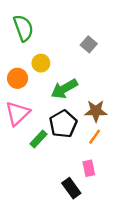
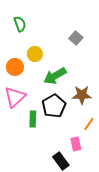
green semicircle: (23, 28) -> (20, 24), size x0.7
orange line: (95, 137) -> (89, 124), moved
green rectangle: (39, 139) -> (33, 119), turned -42

